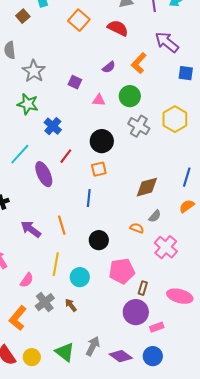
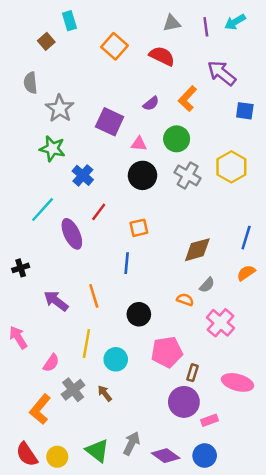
purple square: (75, 82) -> (110, 122), size x1.6
black circle: (102, 141) -> (143, 175), moved

